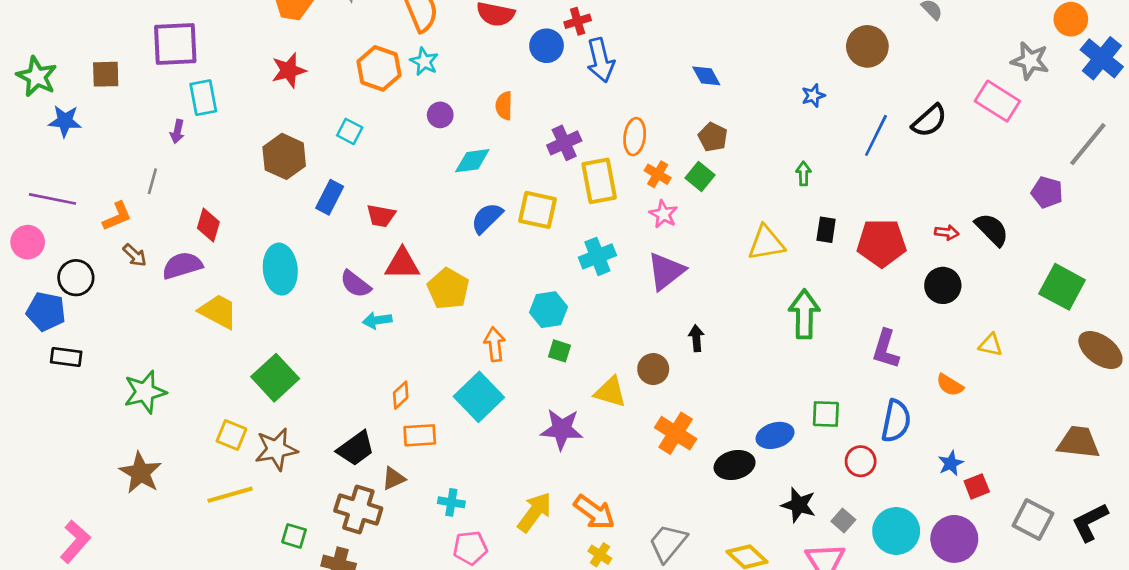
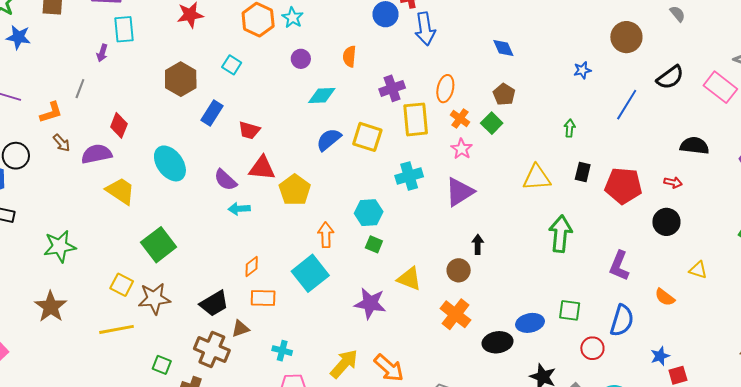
black semicircle: (929, 121) -> (670, 77), moved
black semicircle: (992, 230) -> (694, 146), moved, turned -44
cyan ellipse: (280, 269) -> (170, 163), turned -36
brown circle: (653, 369) -> (459, 270), moved

